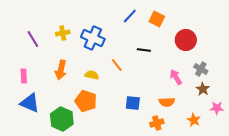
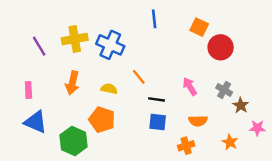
blue line: (130, 16) -> (154, 19), turned -49
orange square: (157, 19) -> (199, 27), moved
yellow cross: (63, 33) -> (75, 39), size x1.5
black line: (144, 50) -> (157, 99), moved
gray cross: (201, 69) -> (224, 90), moved
pink arrow: (176, 77) -> (190, 86), moved

